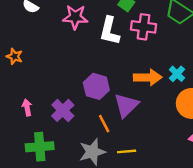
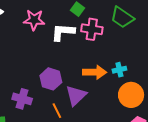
white L-shape: (110, 31) -> (63, 32), turned 80
cyan cross: (177, 74) -> (119, 70), turned 32
purple cross: (63, 110) -> (22, 99), turned -30

